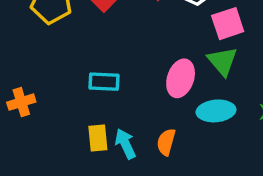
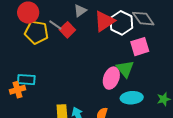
green triangle: (222, 61) -> (125, 69), moved
cyan rectangle: (104, 82) -> (26, 80), moved

